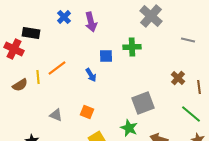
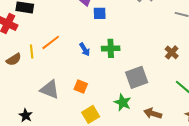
green cross: (132, 47) -> (111, 48), moved
blue square: (106, 56) -> (100, 13), moved
gray triangle: (56, 115) -> (50, 89), size x1.5

